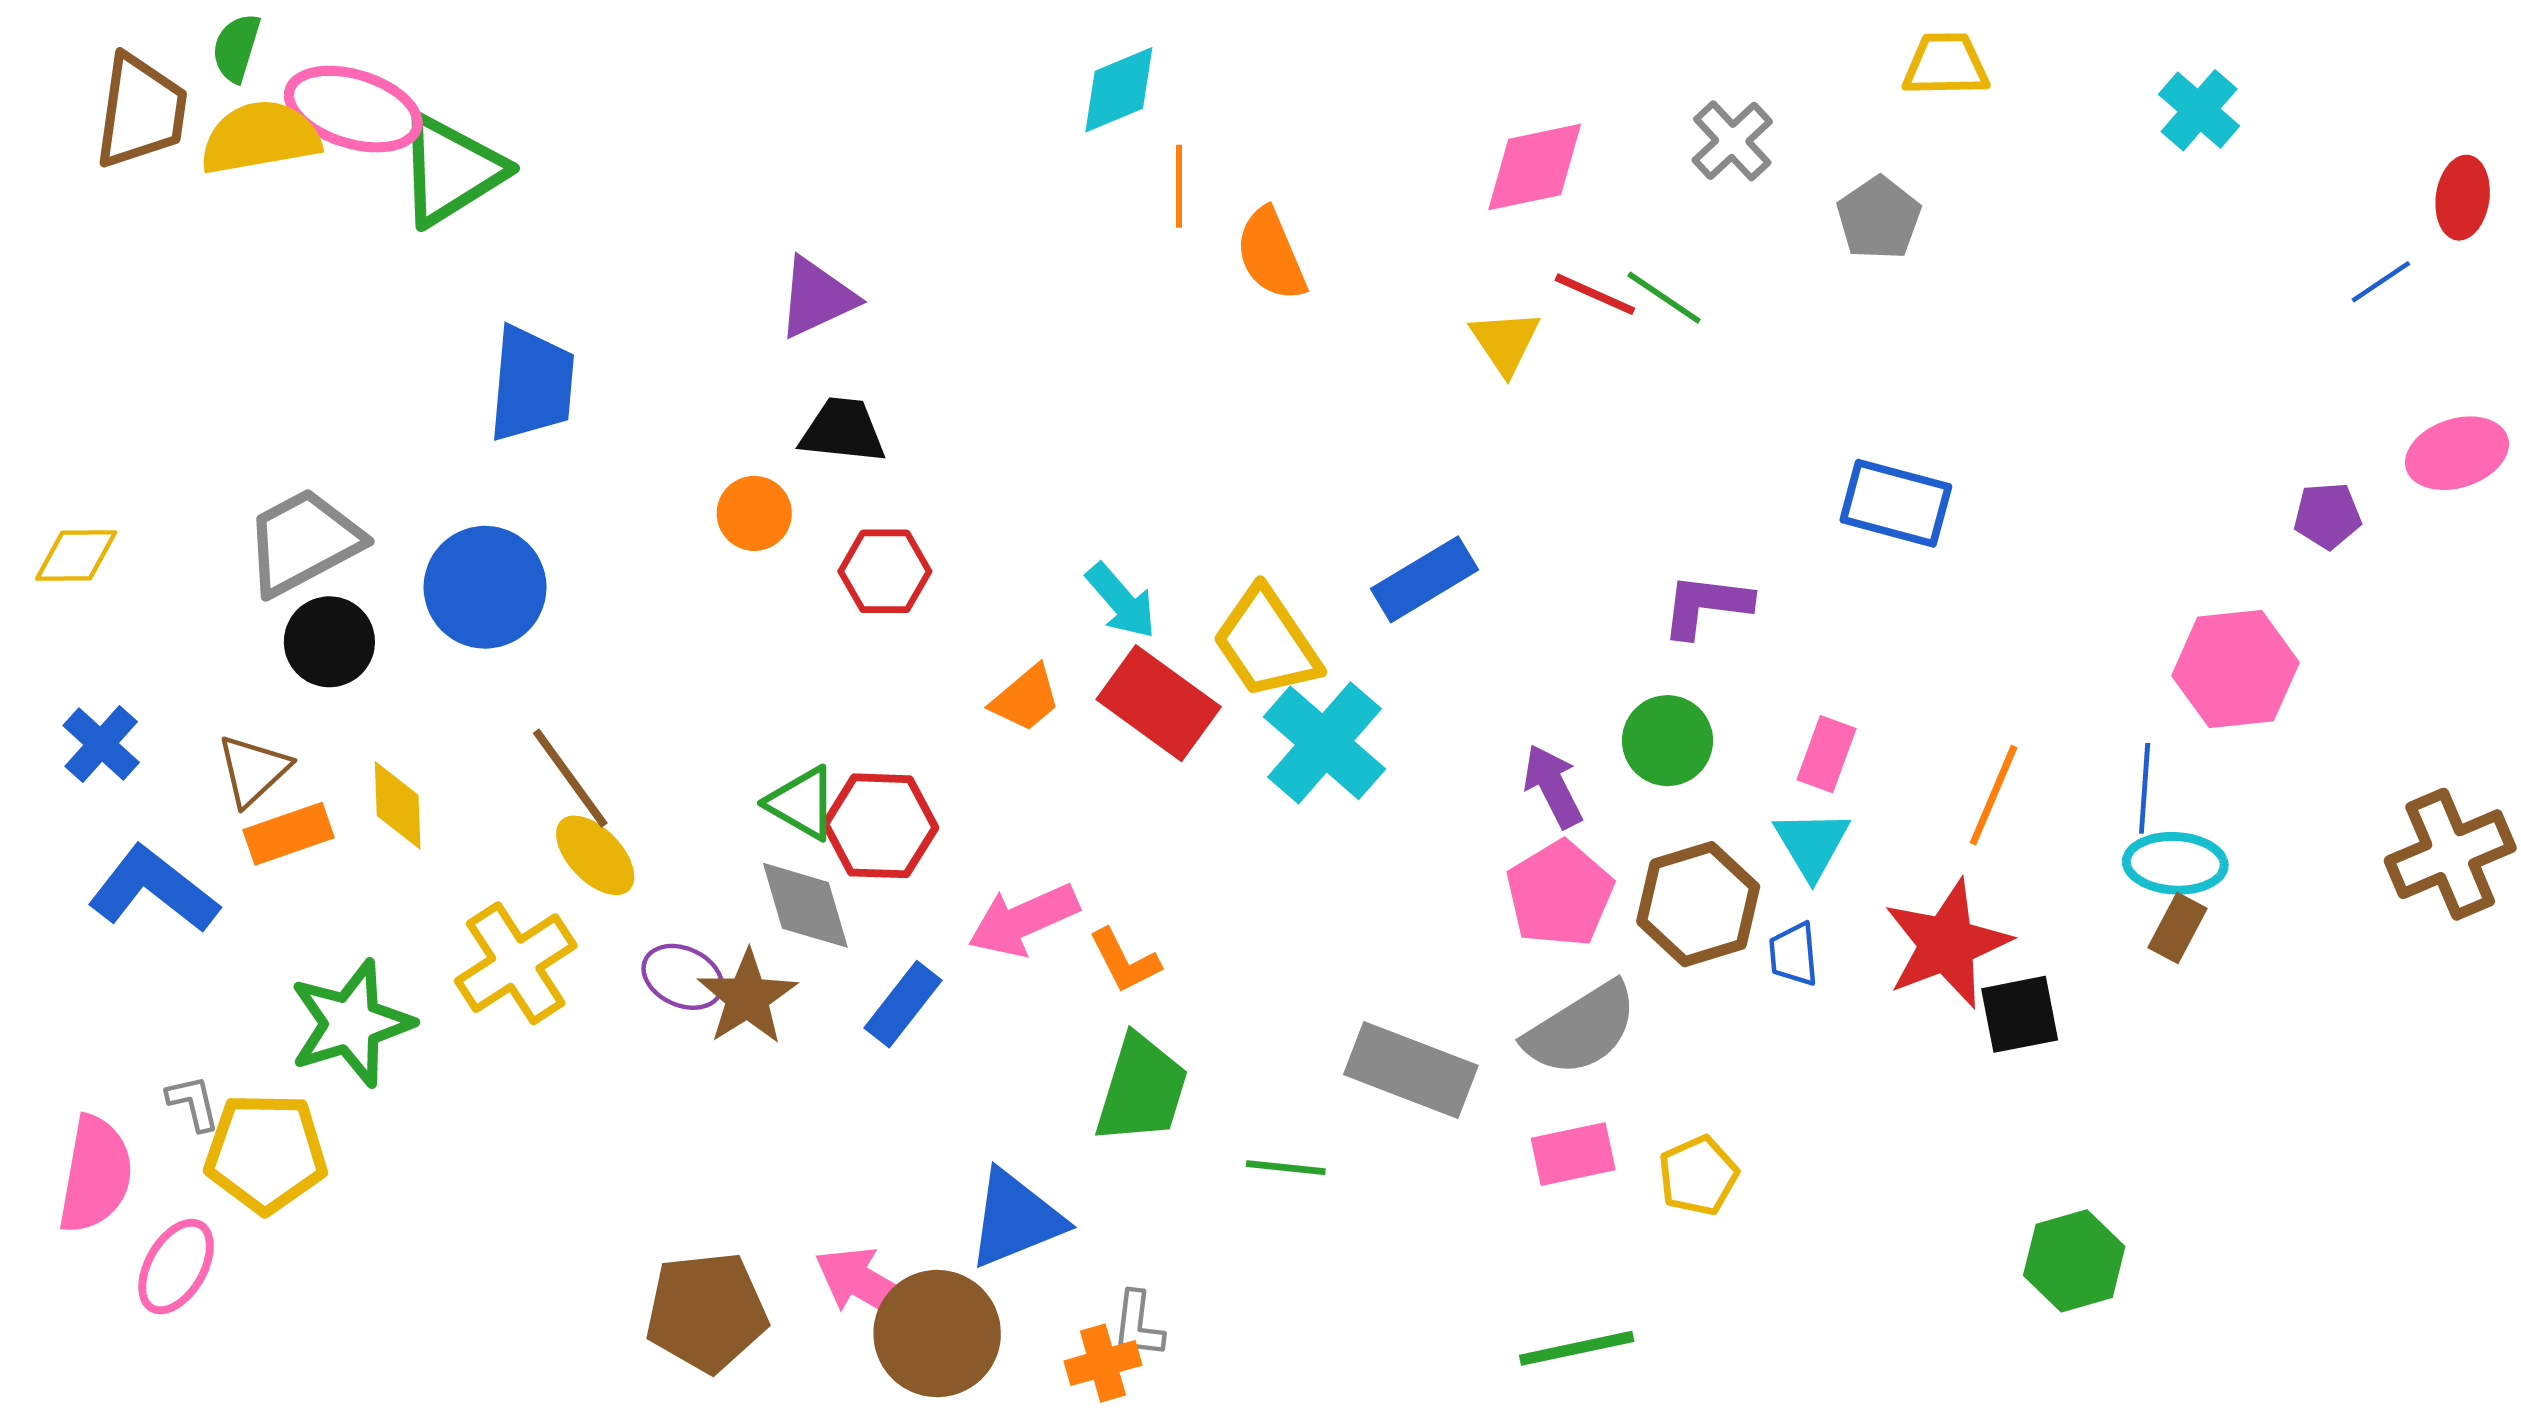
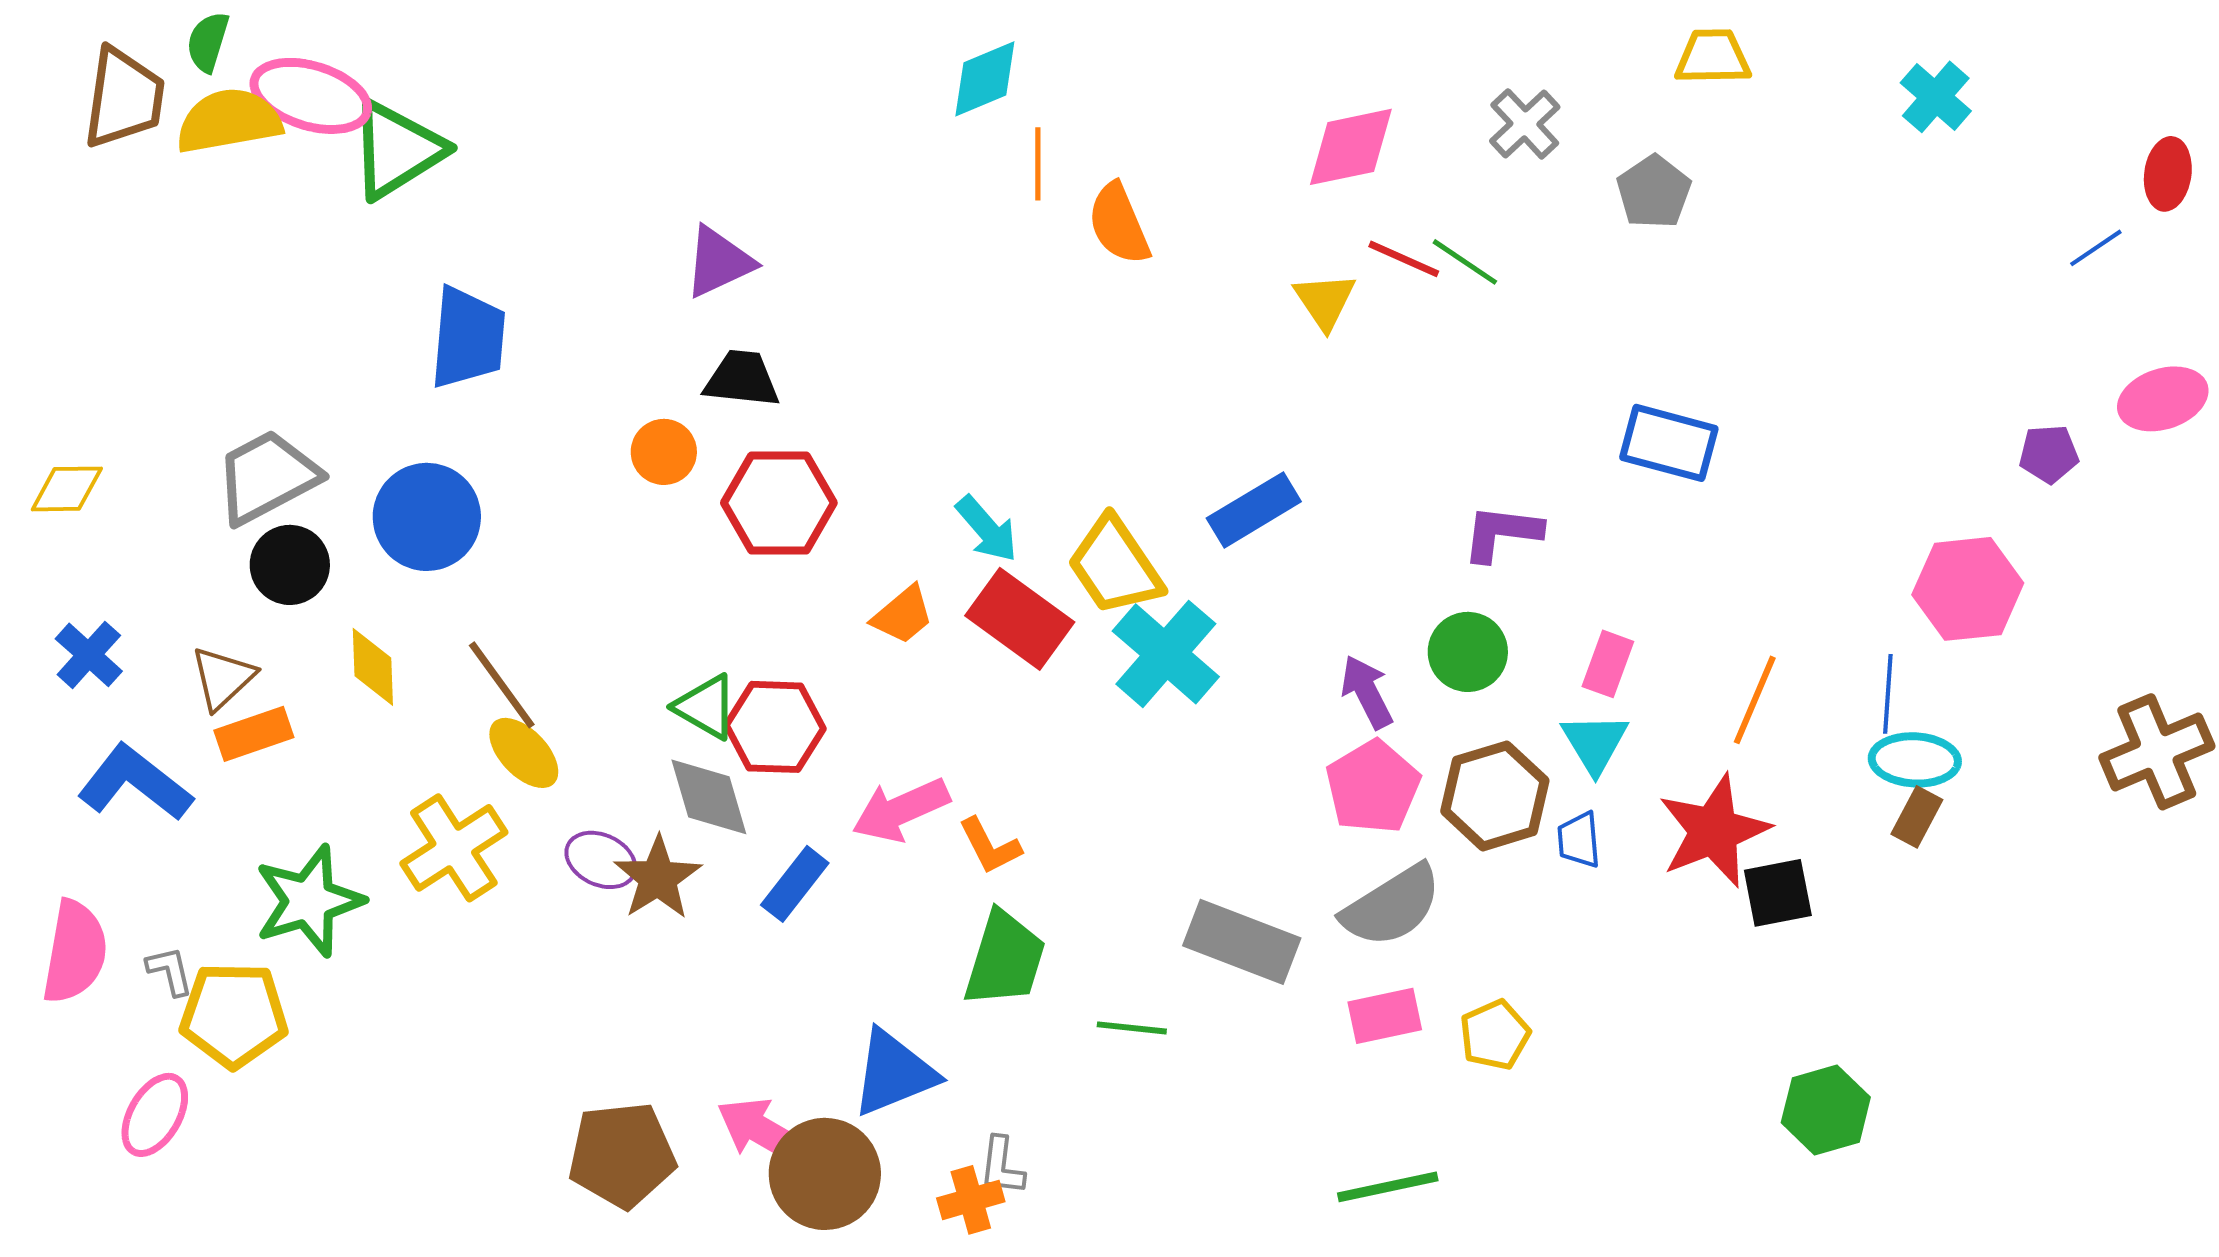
red hexagon: (885, 571) -> (779, 503), size x1.4
yellow diamond: (398, 805) -> (373, 667), moved
pink semicircle: (95, 1175) -> (75, 952), moved

